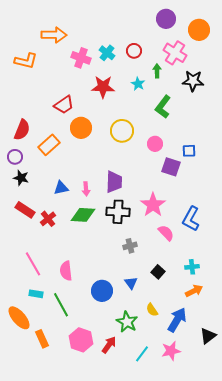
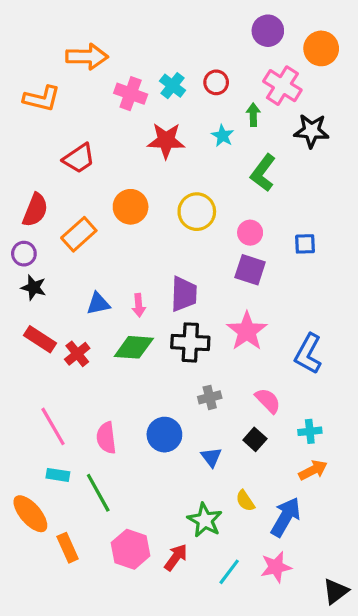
red trapezoid: (64, 105) -> (79, 158), moved
purple square: (171, 167) -> (250, 270), moved
pink semicircle: (166, 233) -> (268, 401), moved
blue circle: (102, 291) -> (164, 435), moved
black triangle: (208, 336) -> (336, 591), moved

